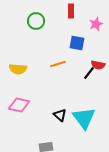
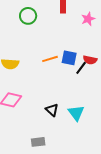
blue square: (77, 43) -> (69, 58), moved
cyan triangle: (84, 118) -> (76, 113), size x0.7

